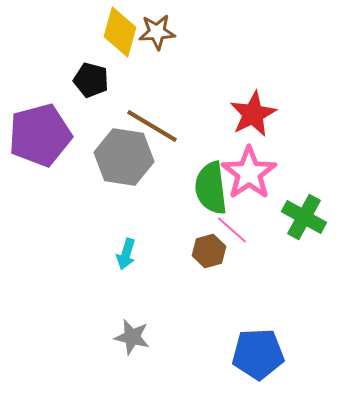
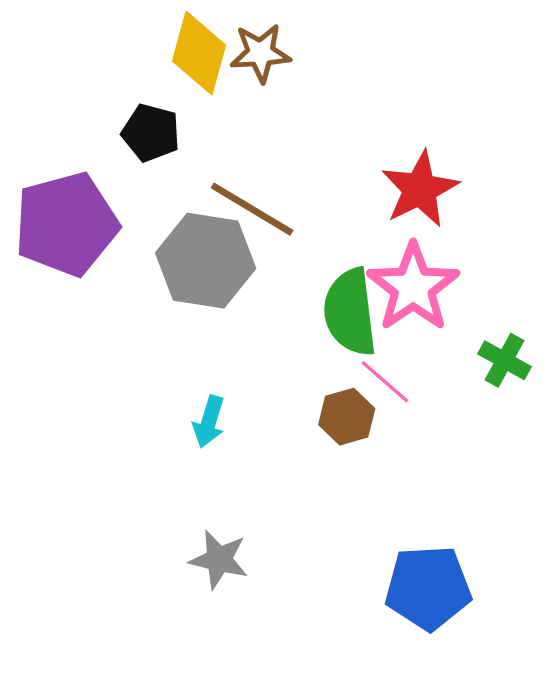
green cross: (304, 217) -> (504, 360), size x0.7

